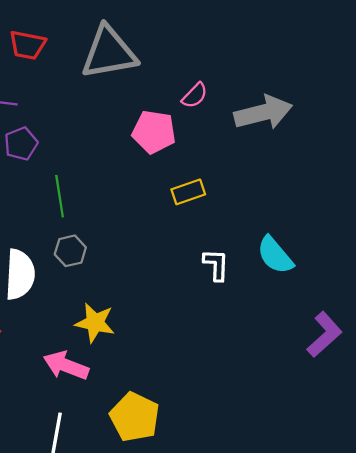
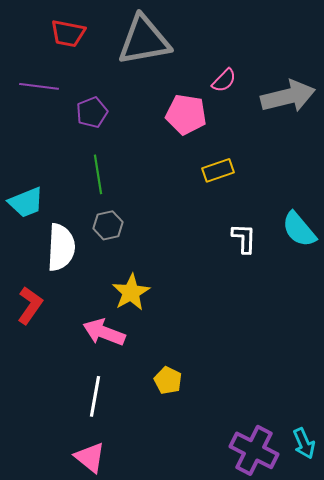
purple pentagon: (21, 144) -> (92, 112), moved
yellow star: (95, 323) -> (131, 292), turned 30
yellow pentagon: (135, 417) -> (168, 380), size x0.6

